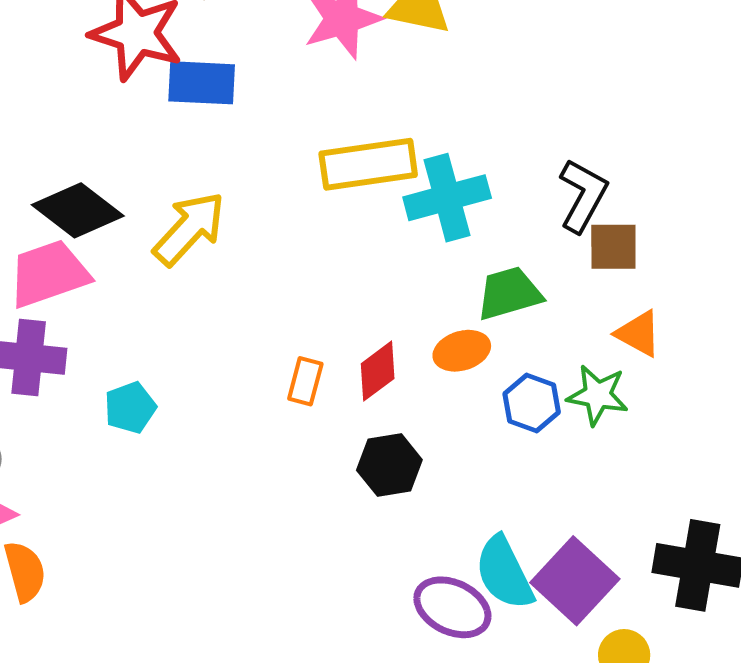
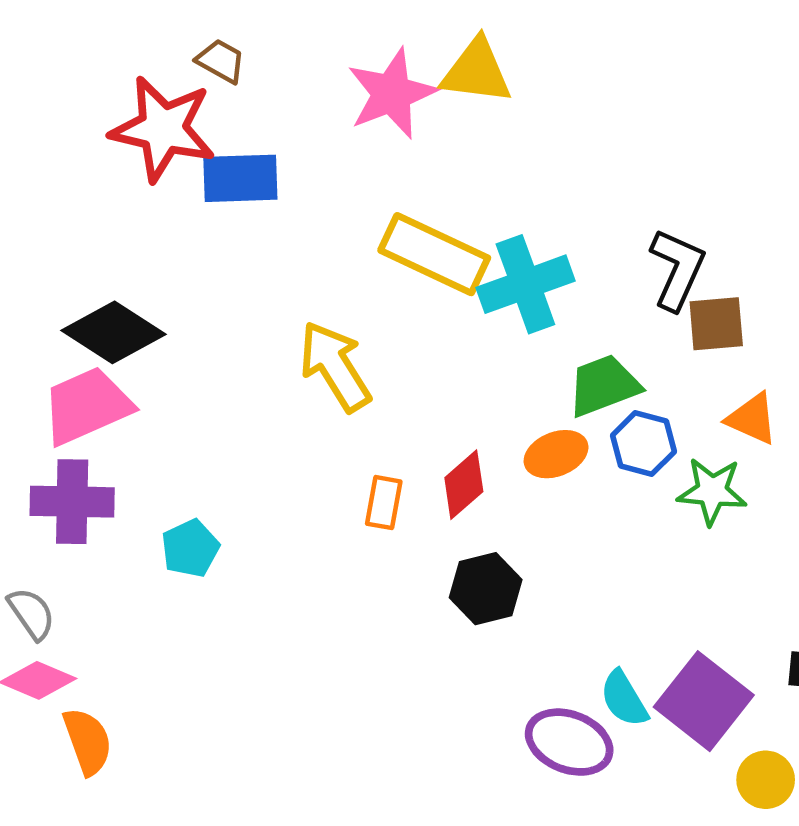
yellow rectangle: (368, 164) -> (434, 254), turned 38
yellow arrow: (189, 229) -> (335, 366), moved, turned -70
blue hexagon: (532, 403) -> (643, 444), moved
cyan semicircle: (504, 573) -> (624, 699), size x0.7

